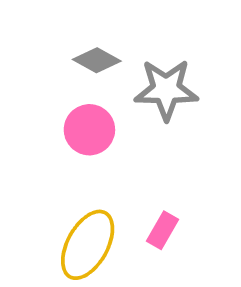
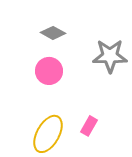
gray star: (166, 90) -> (110, 56), moved

